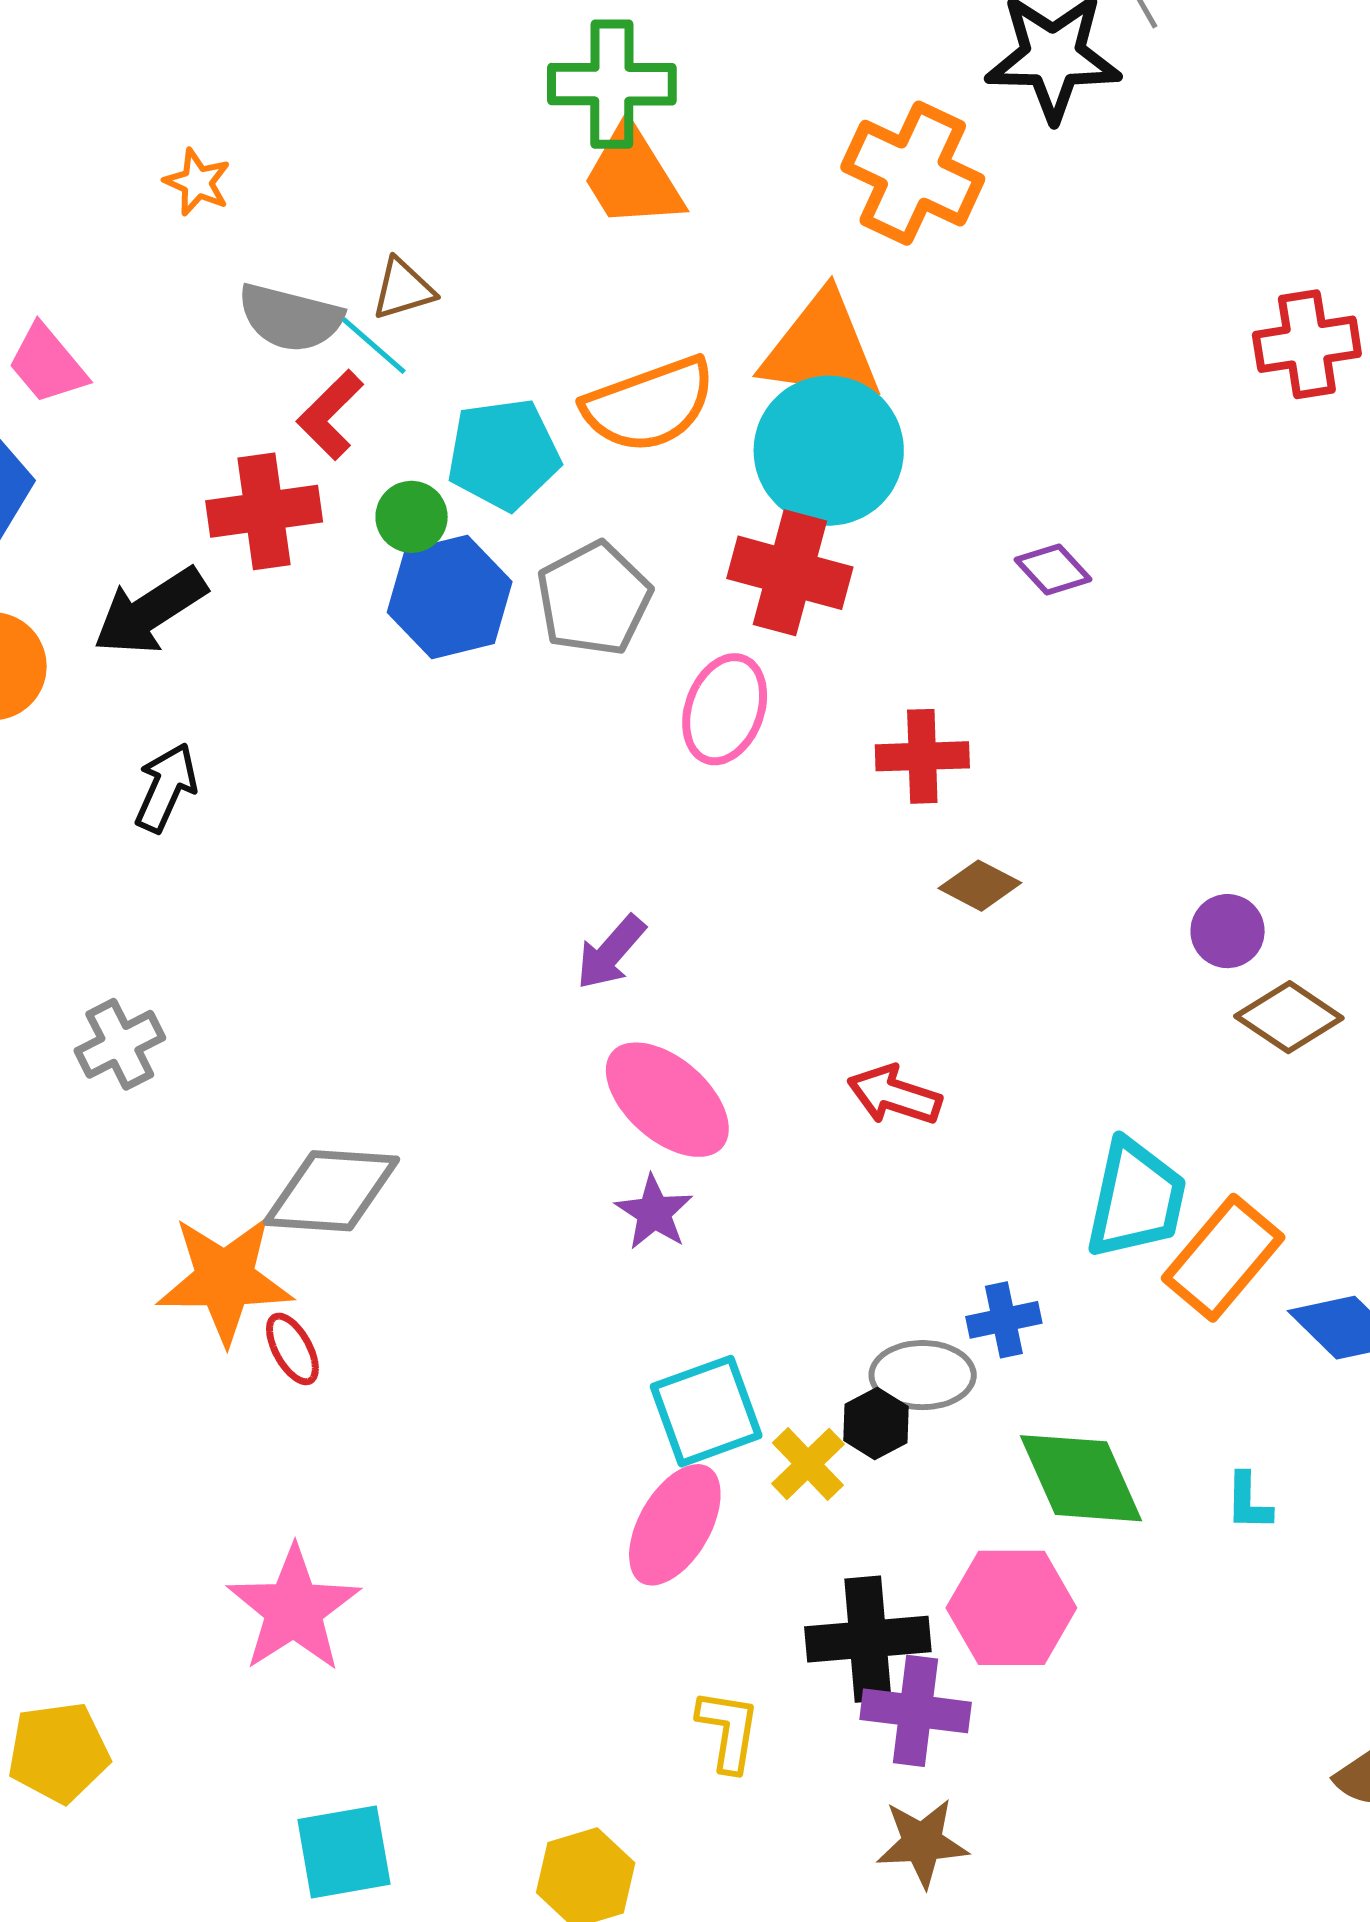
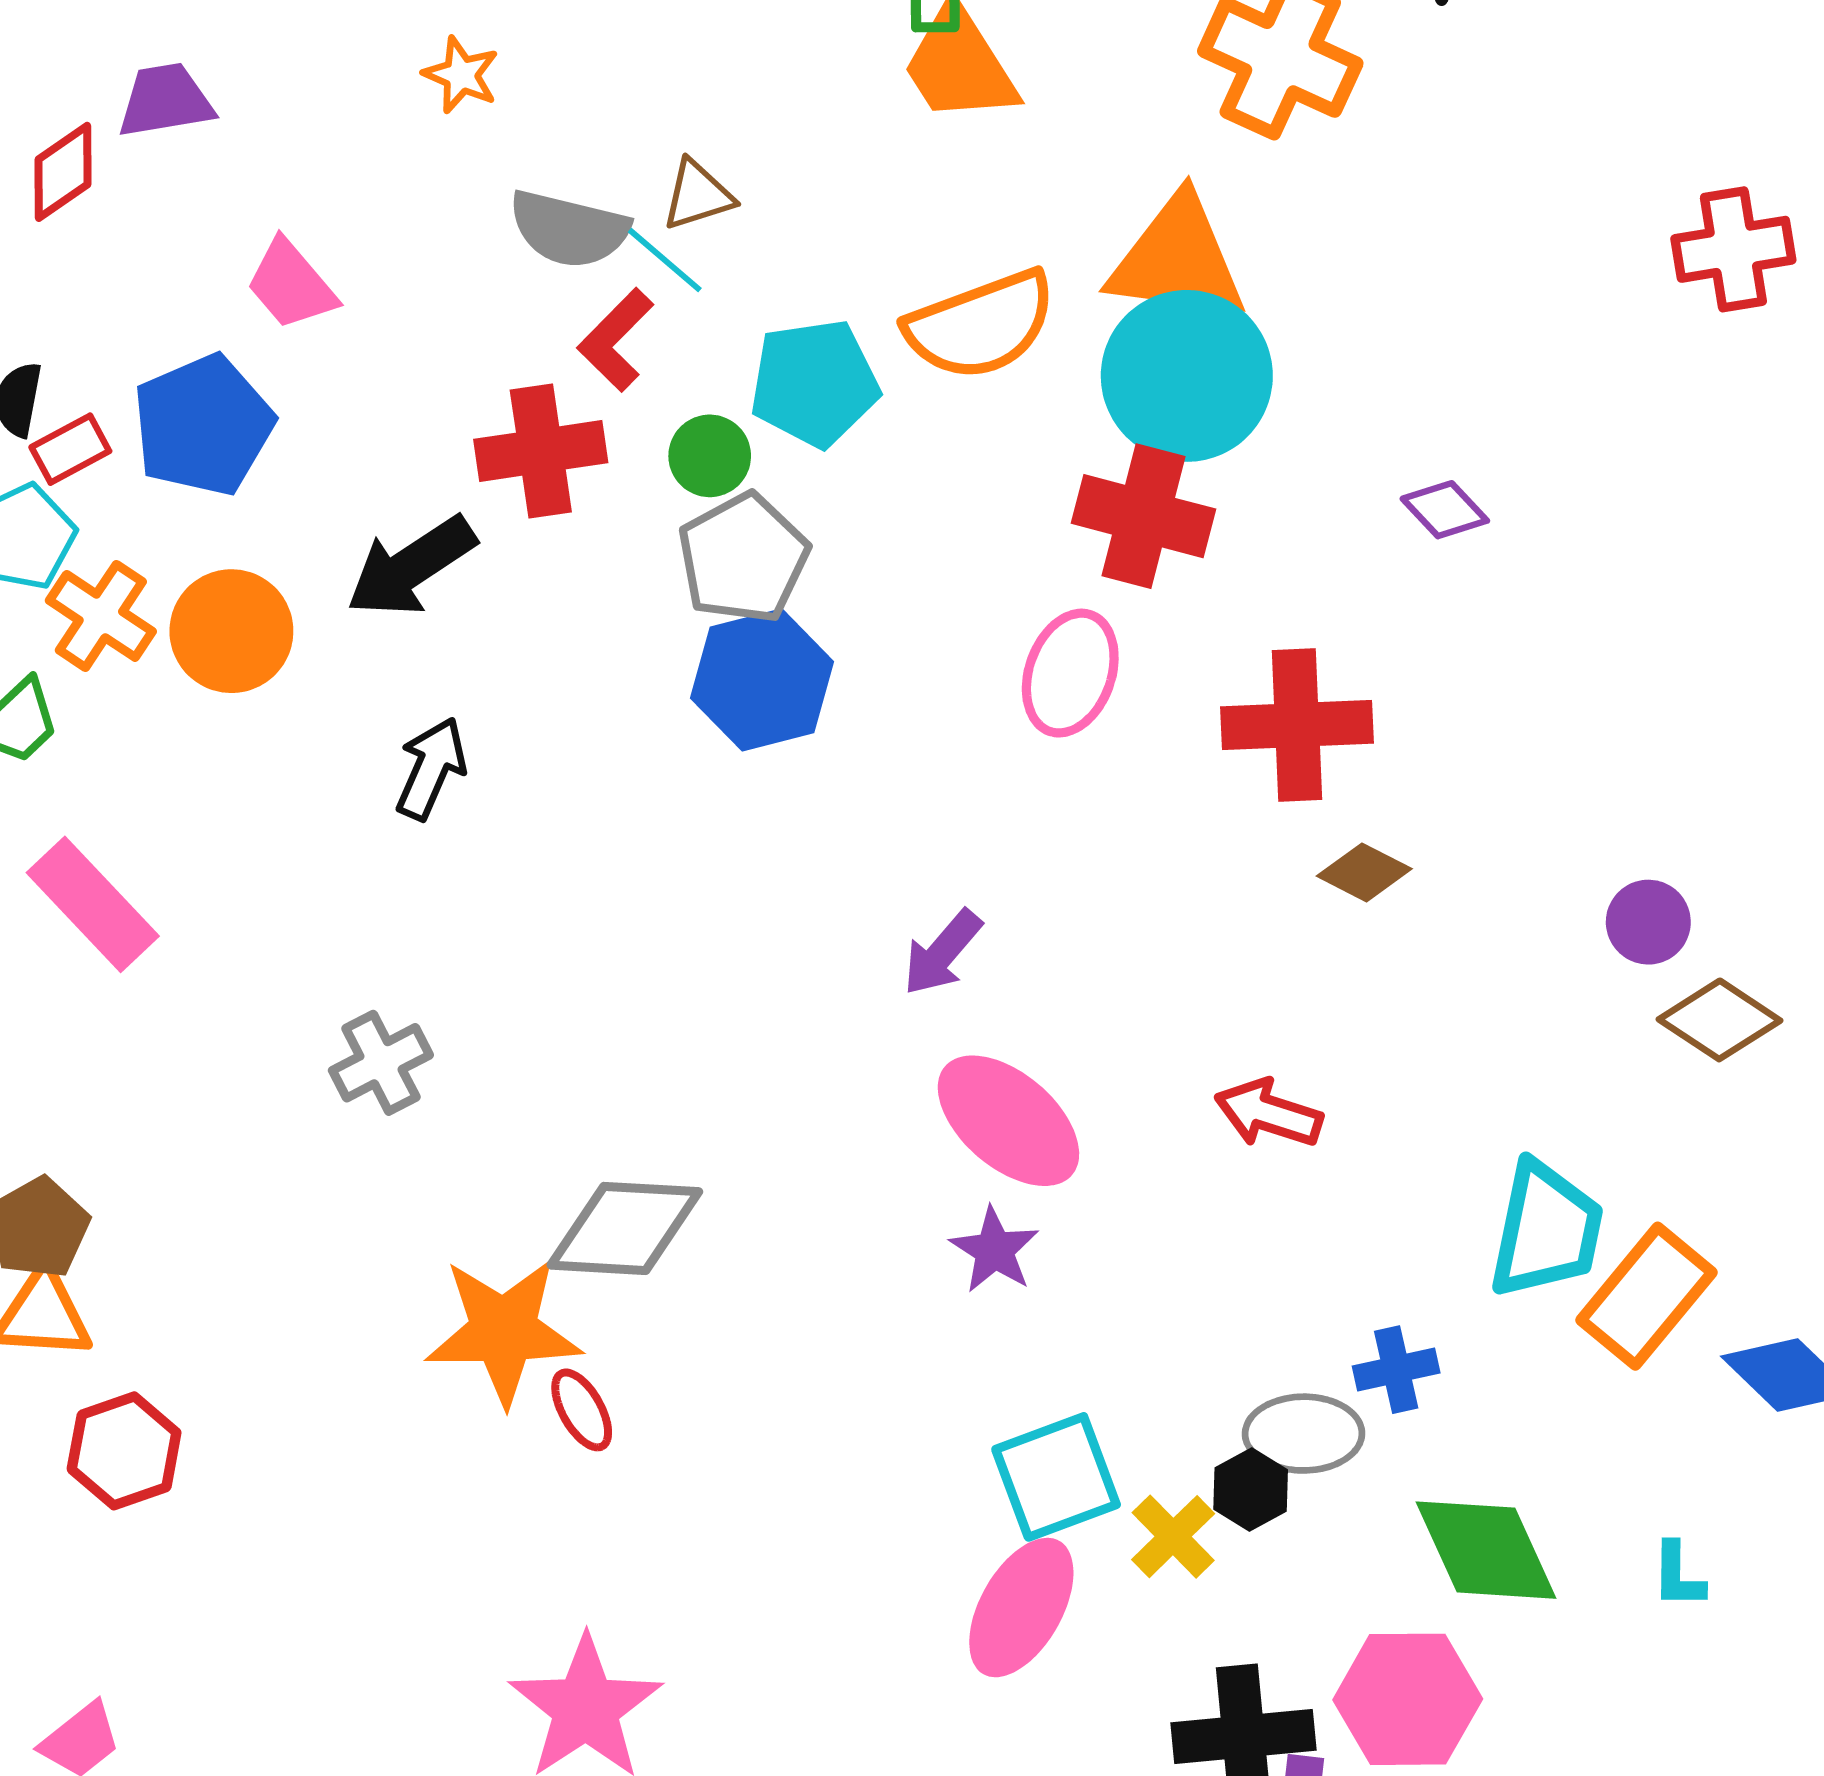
blue hexagon: (450, 597) -> (762, 680), moved
gray pentagon: (594, 599) -> (743, 558), moved
red cross: (922, 756) -> (1297, 725), size x1.4

